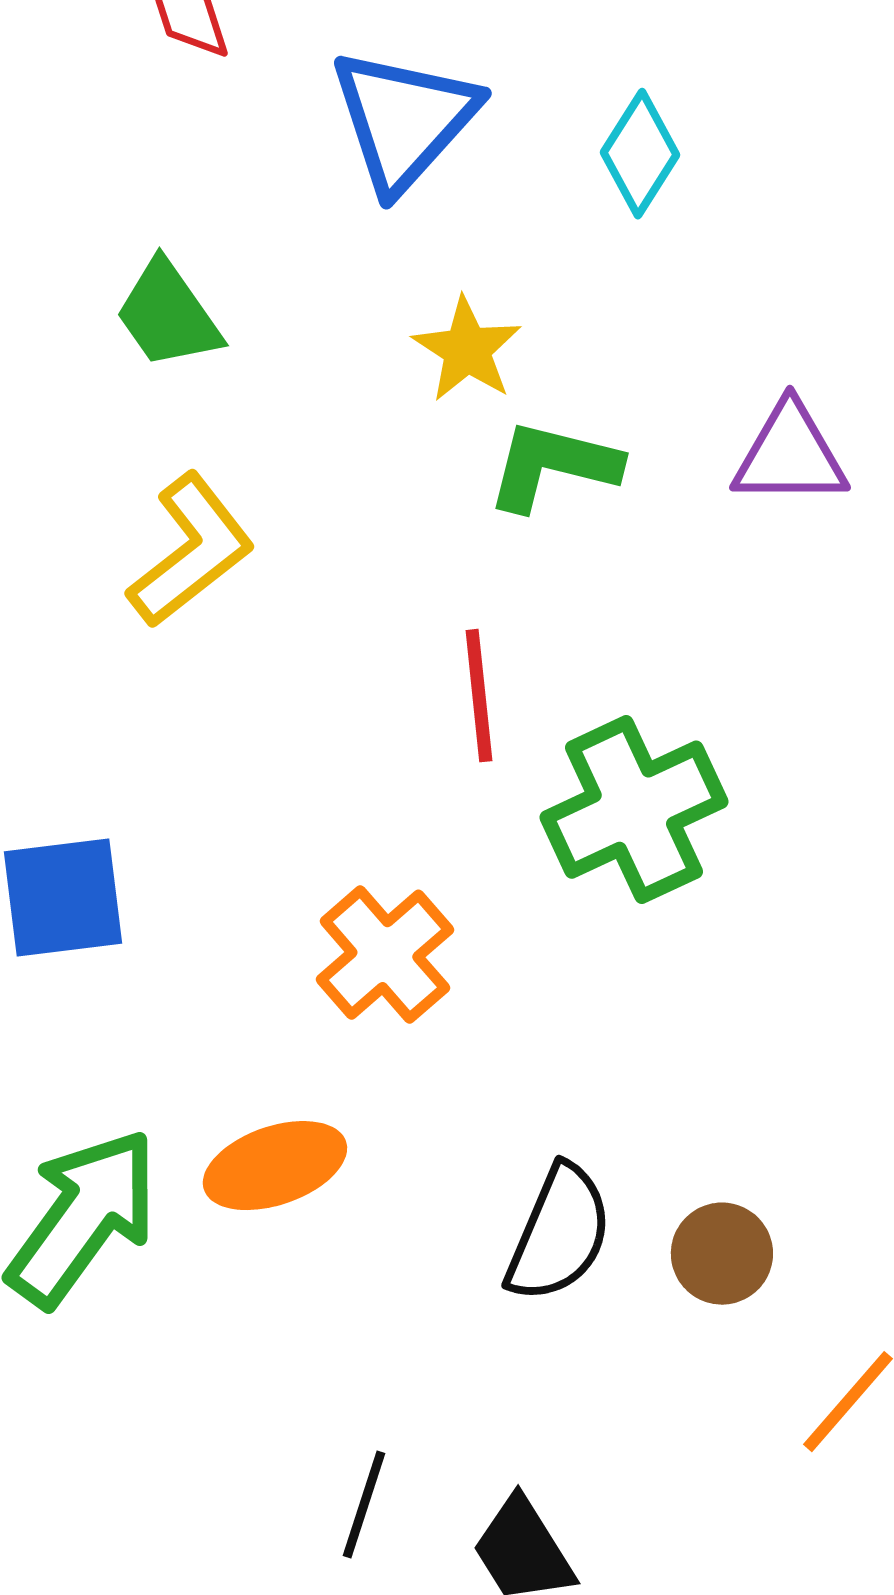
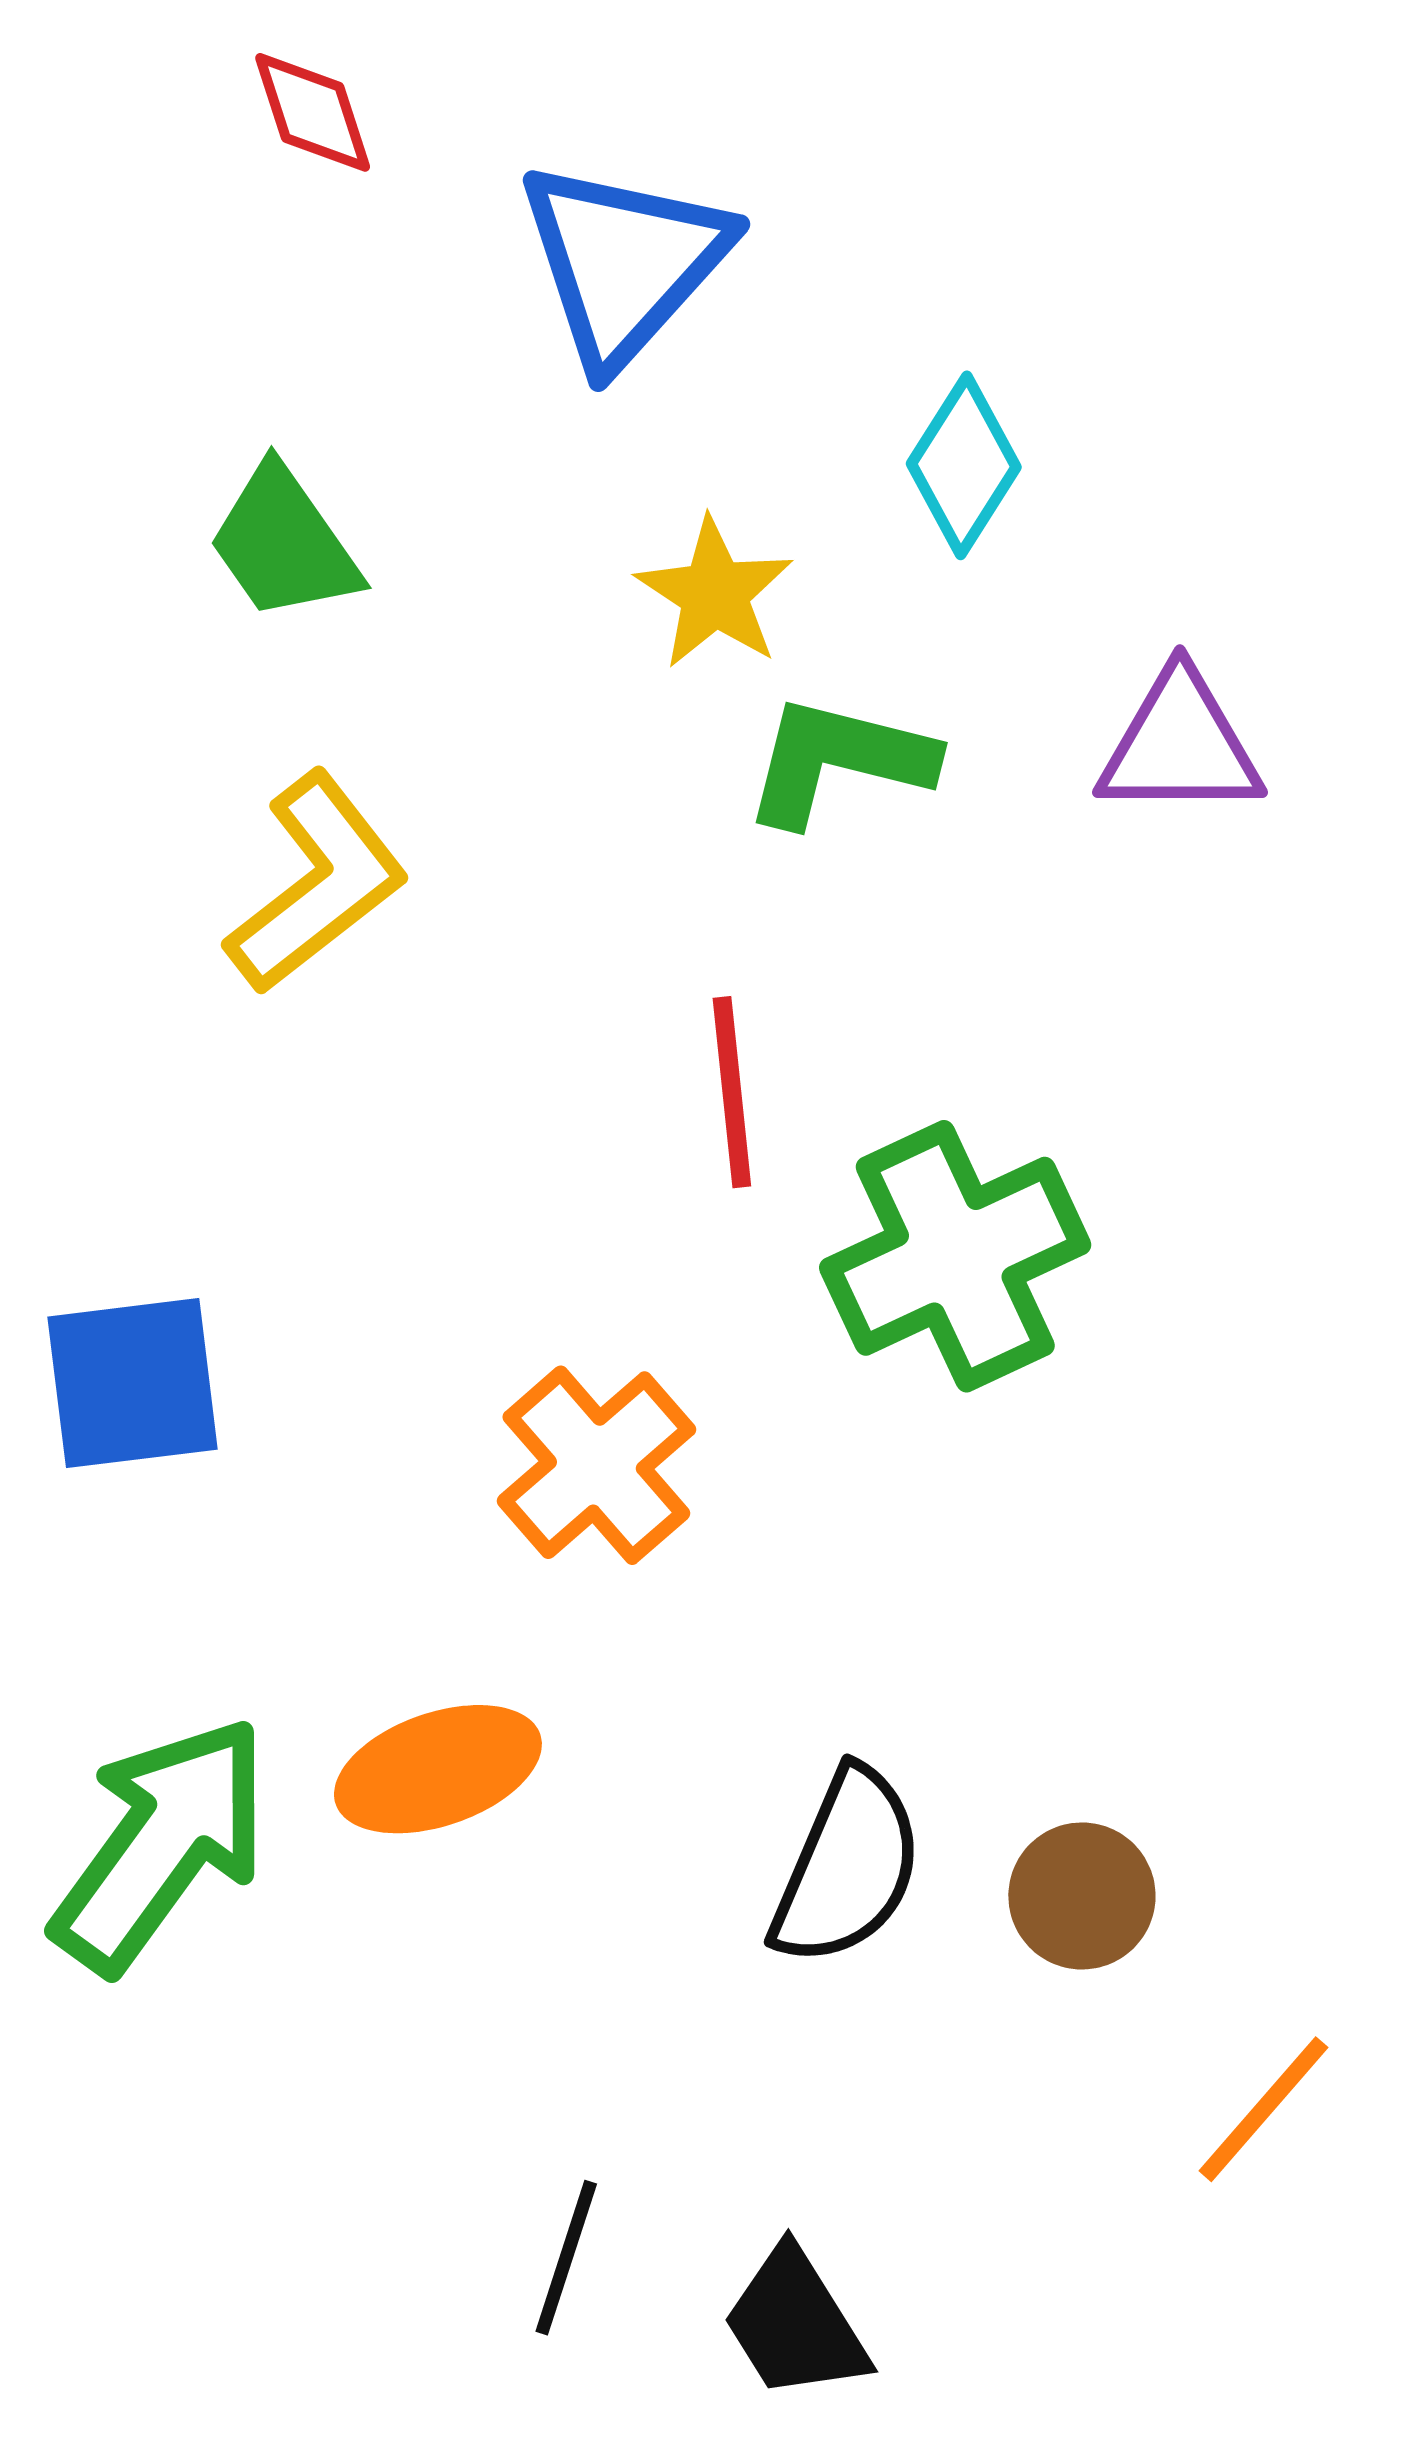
cyan diamond: (640, 154) -> (964, 465), moved

